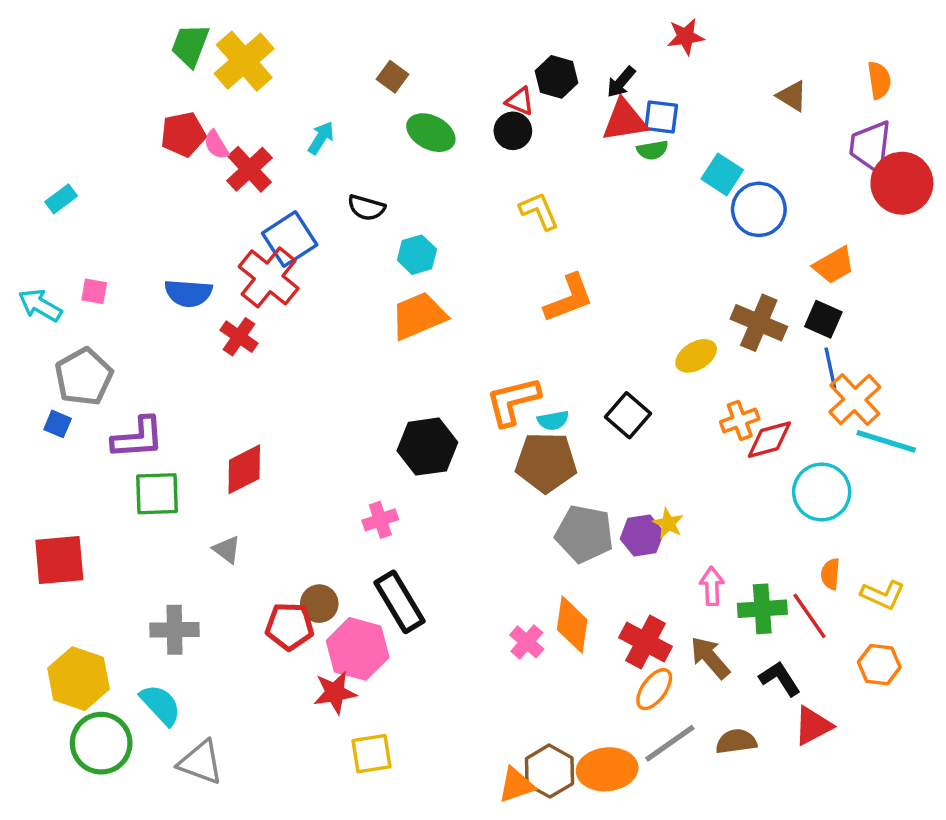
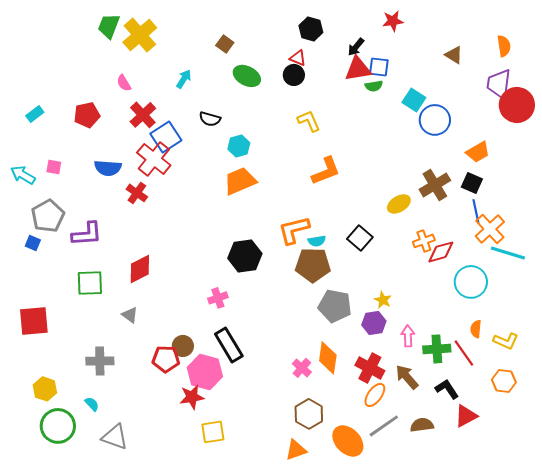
black hexagon: (556, 77) -> (311, 29), moved
red pentagon: (183, 134) -> (87, 115), moved
red cross: (249, 169) -> (143, 115), moved
brown cross: (759, 323) -> (435, 185), turned 36
purple L-shape: (138, 438) -> (87, 234), moved
purple hexagon: (642, 536) -> (374, 323), moved
yellow hexagon: (78, 679) -> (45, 389), size x0.7
cyan semicircle: (160, 705) -> (92, 404), size x0.6
orange ellipse: (607, 769) -> (348, 441), turned 52
brown hexagon: (550, 771) -> (309, 414), moved

